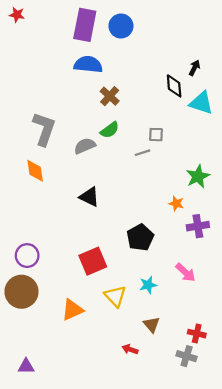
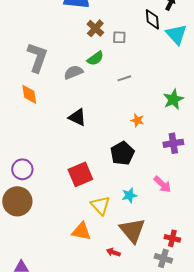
cyan triangle: (201, 103) -> (176, 34), turned 30
gray square: (156, 135) -> (119, 37), moved
orange star: (176, 204) -> (137, 120), moved
orange triangle: (72, 310) -> (81, 231), moved, turned 35
brown triangle: (151, 324) -> (132, 230), size x1.8

